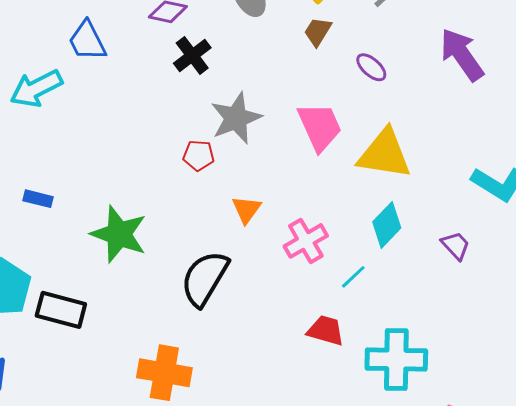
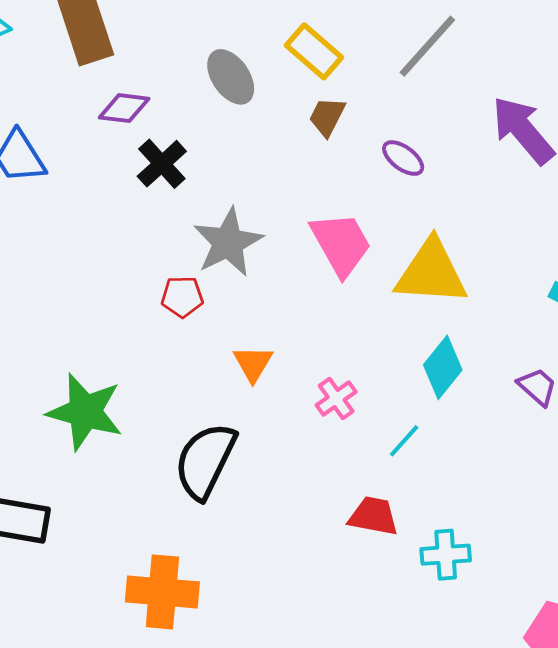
pink cross: (306, 241) -> (336, 398), size x0.7
cyan cross: (396, 359) -> (446, 555), moved, size x0.6

